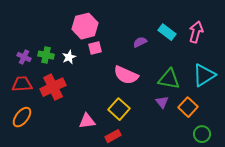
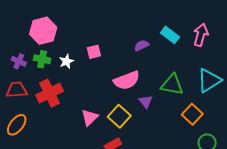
pink hexagon: (85, 26) -> (43, 31), moved
pink semicircle: (126, 75) -> (127, 80), turned -45
purple triangle: (162, 102) -> (146, 102), moved
pink triangle: (87, 121) -> (90, 117), moved, turned -36

